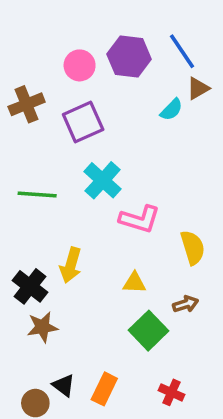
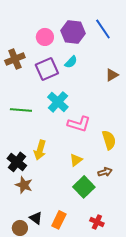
brown triangle: (198, 88) -> (112, 75), moved
cyan semicircle: (171, 110) -> (71, 62), moved
yellow triangle: (134, 283) -> (76, 160), turned -40
brown star: (42, 327) -> (24, 185), turned 30

